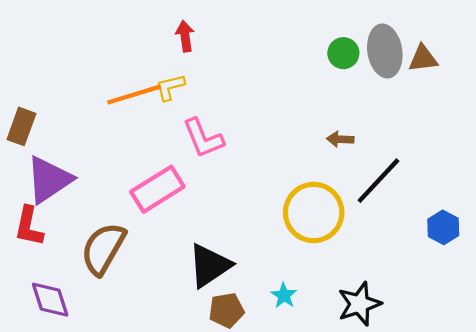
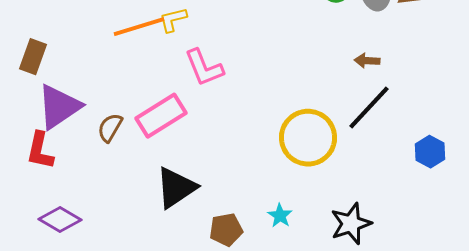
brown arrow: (340, 139) -> (367, 61), moved
brown semicircle: (103, 249) -> (110, 128), moved, size x0.6
black triangle: (209, 266) -> (176, 188), moved
purple diamond: (50, 300) -> (60, 220), turned -42

